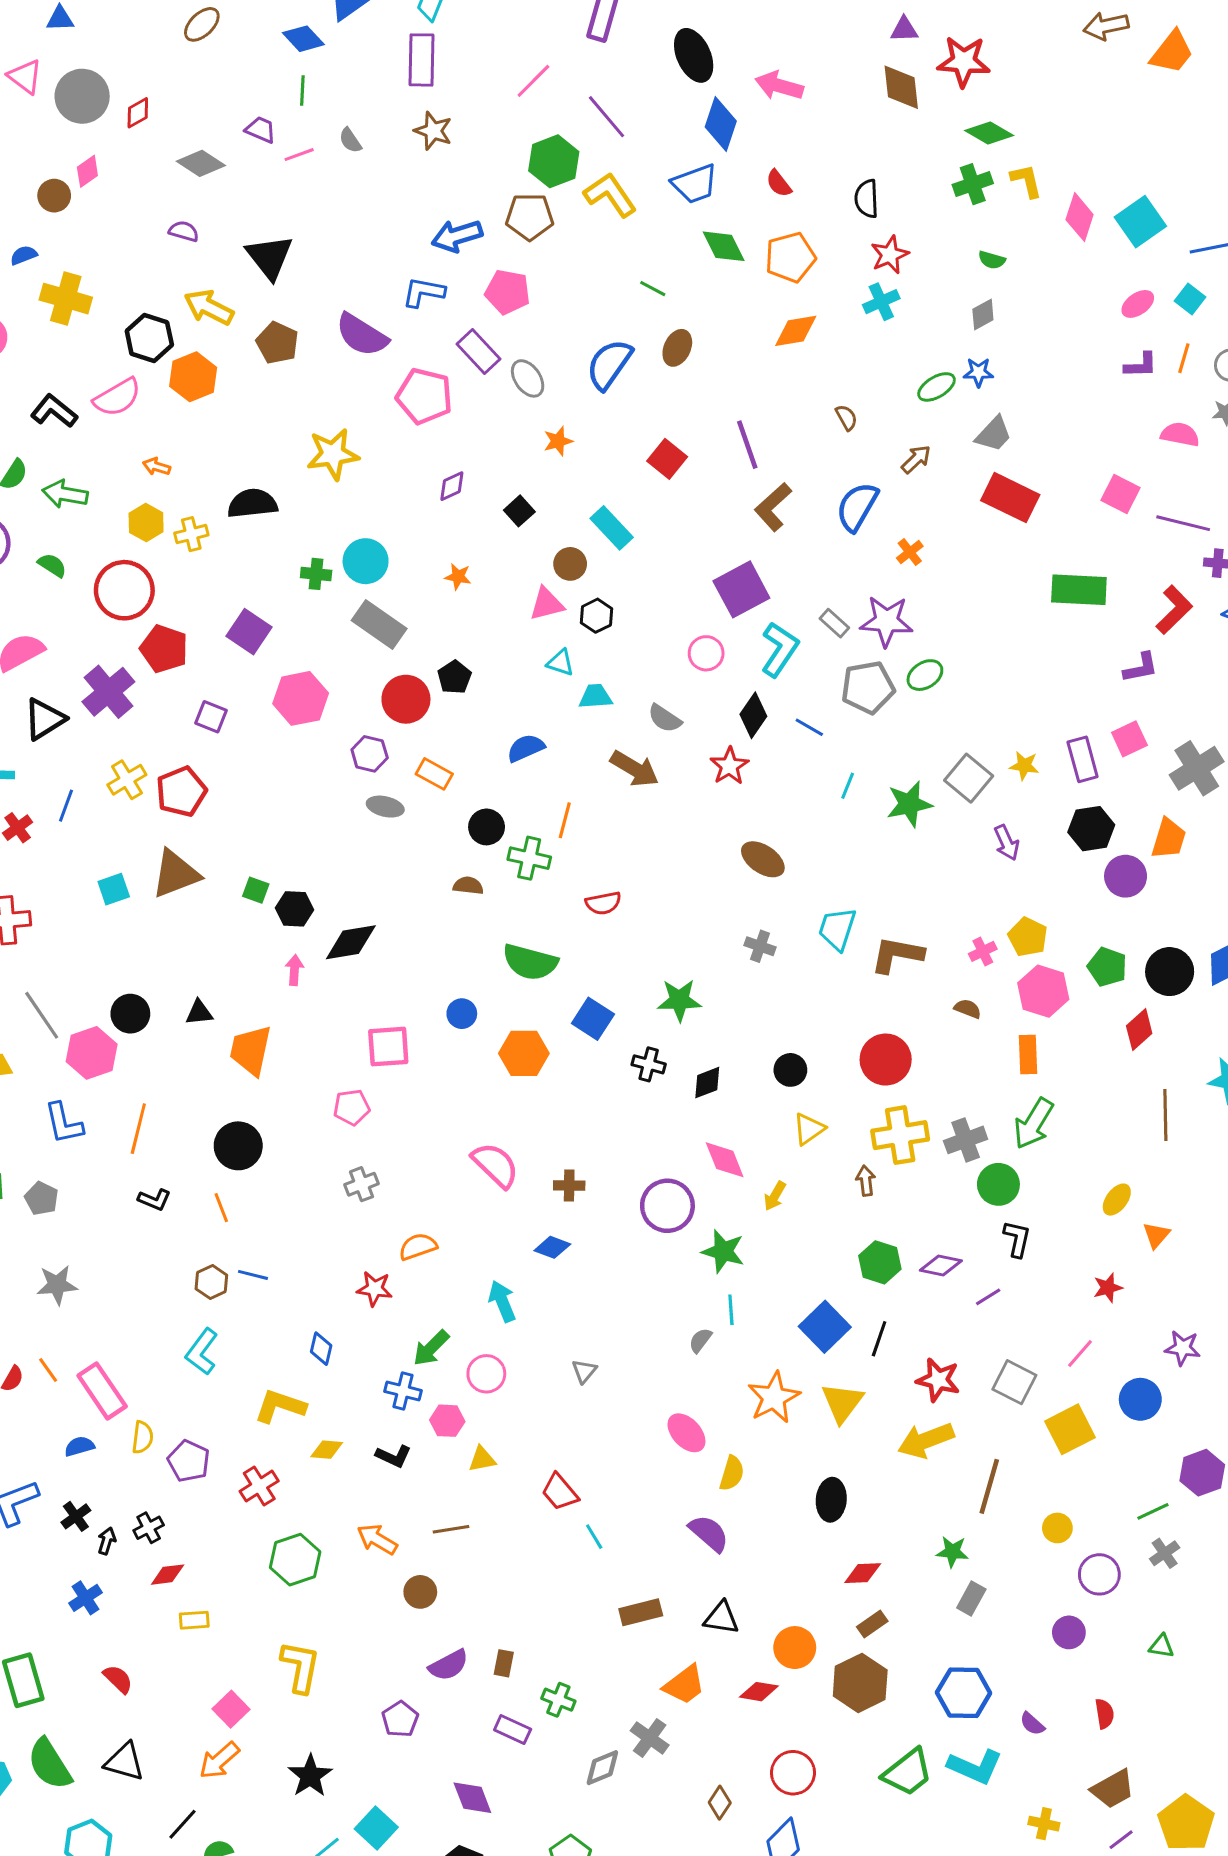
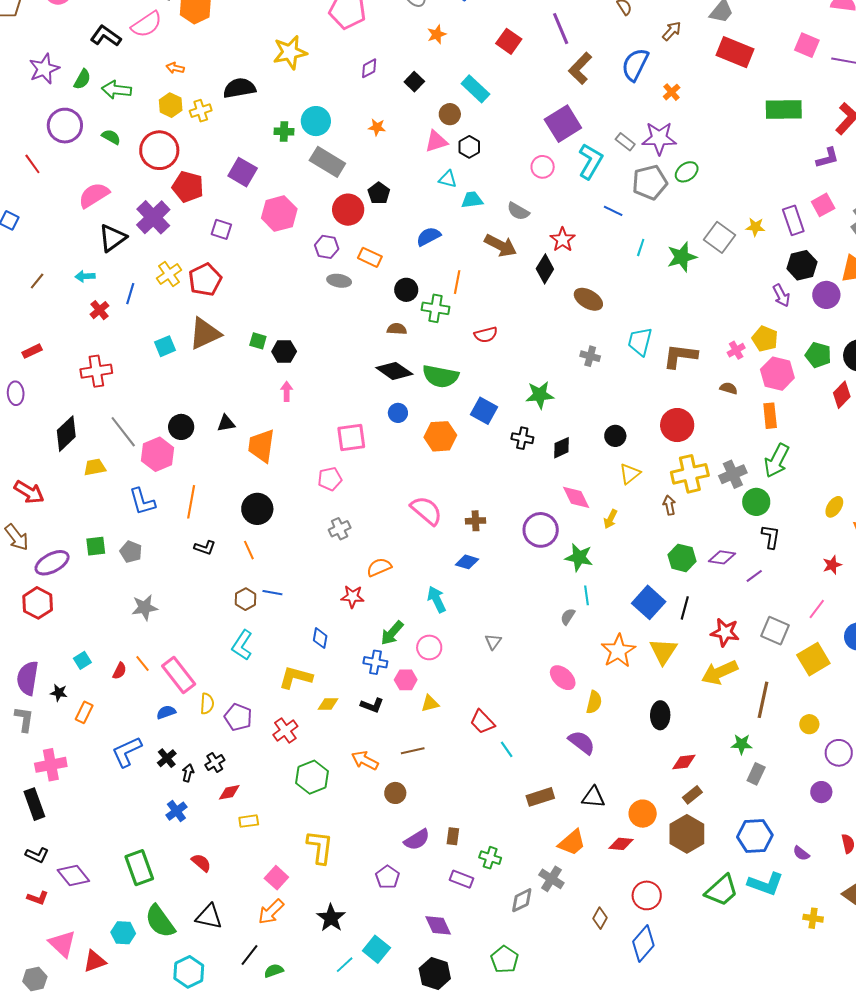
black diamond: (753, 715) -> (545, 269), moved
purple arrow: (1007, 843) -> (781, 296), moved
black diamond: (351, 942) -> (394, 371), moved, turned 48

